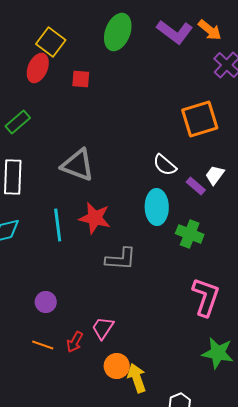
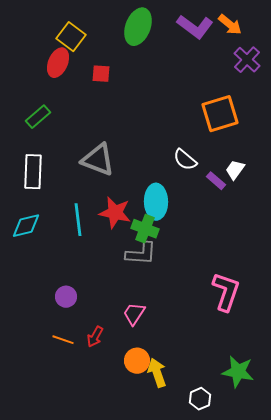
cyan ellipse: (157, 207) -> (156, 202), moved
green cross: (190, 234) -> (145, 229), moved
pink trapezoid: (103, 328) -> (134, 314), moved
green star: (218, 353) -> (238, 372), moved

